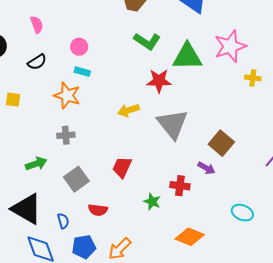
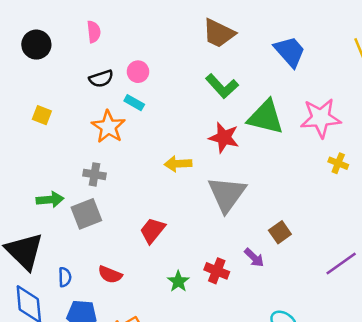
black semicircle: (37, 62) -> (101, 79), moved
brown square: (221, 143) -> (280, 232), size x0.7
gray square: (76, 179) -> (86, 214), moved

